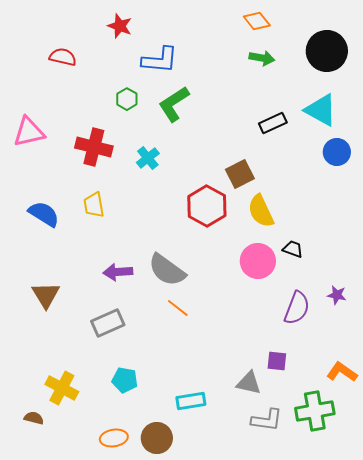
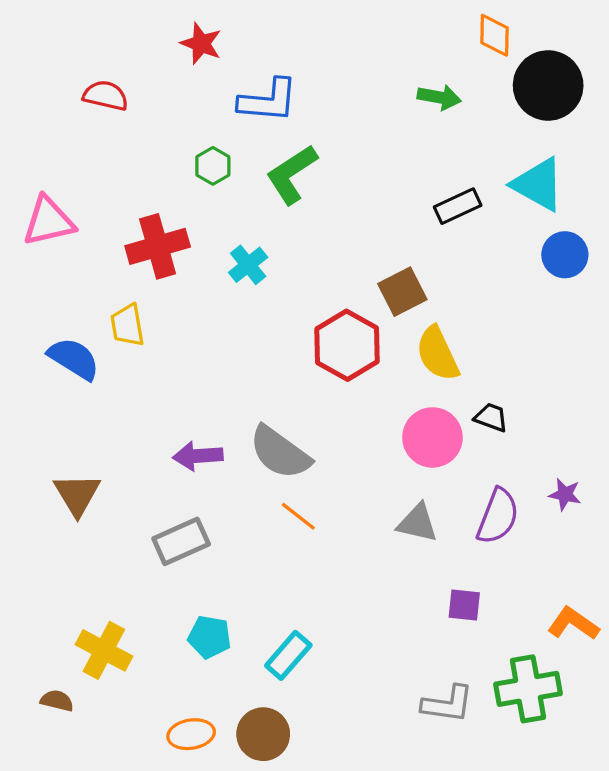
orange diamond: (257, 21) -> (494, 35), moved, turned 40
red cross: (94, 147) -> (158, 246), turned -30
yellow trapezoid: (94, 205) -> (127, 325), moved
gray triangle: (249, 383) -> (417, 523), moved
cyan rectangle: (191, 401) -> (288, 655), moved, turned -40

